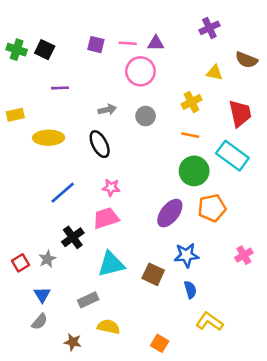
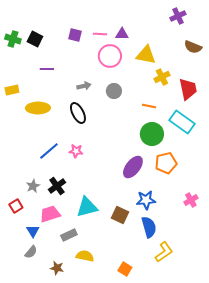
purple cross: (209, 28) -> (178, 16), moved
yellow triangle: (215, 73) -> (146, 55), moved, size x1.5
yellow cross: (192, 102) -> (162, 77), moved
pink star: (111, 188) -> (76, 151), moved
pink trapezoid: (106, 218) -> (50, 214), moved
gray star: (47, 259) -> (33, 186), moved
blue semicircle: (190, 290) -> (149, 227), size x1.5
yellow L-shape: (209, 322) -> (164, 252), turned 110

